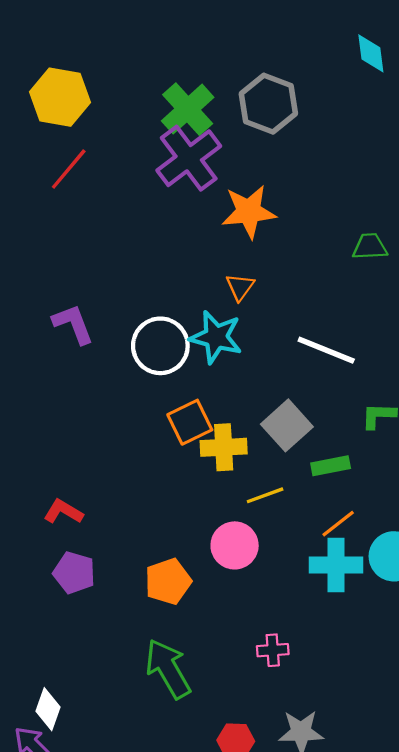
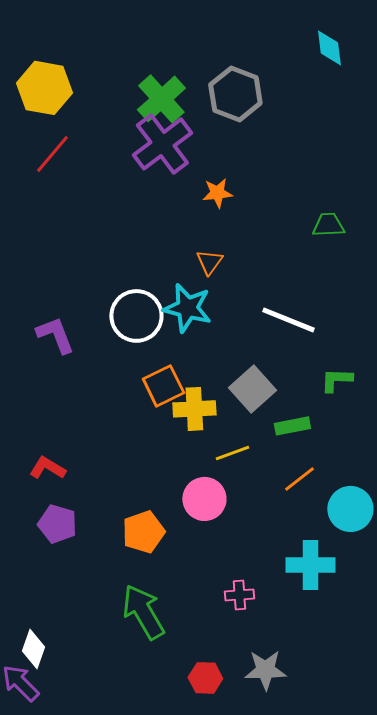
orange star: (249, 212) -> (217, 193), size x0.6
purple L-shape: (73, 324) -> (55, 335), moved
cyan cross: (336, 565) -> (310, 565), moved

